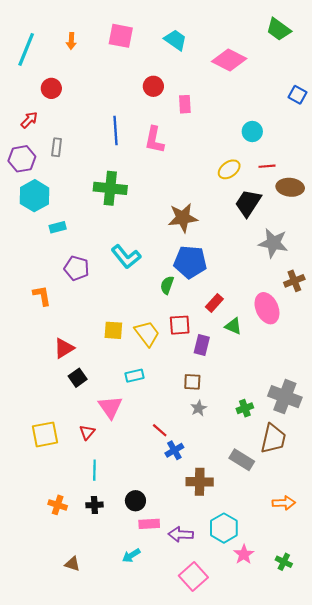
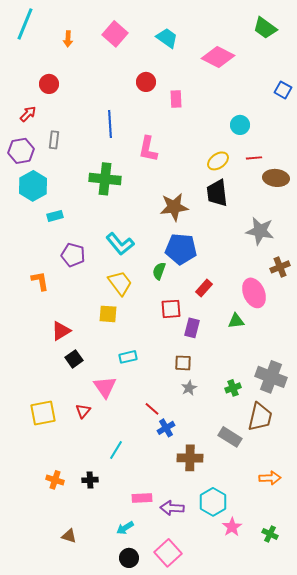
pink square: (121, 36) -> (115, 34), turned 30
cyan line: (26, 49) -> (25, 24), moved
pink L-shape: (154, 140) -> (148, 149), moved
black trapezoid: (248, 203) -> (217, 193), moved, turned -40
green triangle: (233, 326) -> (236, 321), moved, turned -30
yellow trapezoid: (147, 333) -> (120, 283), moved
cyan line: (94, 470) -> (116, 450), moved, turned 30
black circle: (135, 501) -> (129, 558), moved
pink square: (193, 576) -> (168, 553), moved

